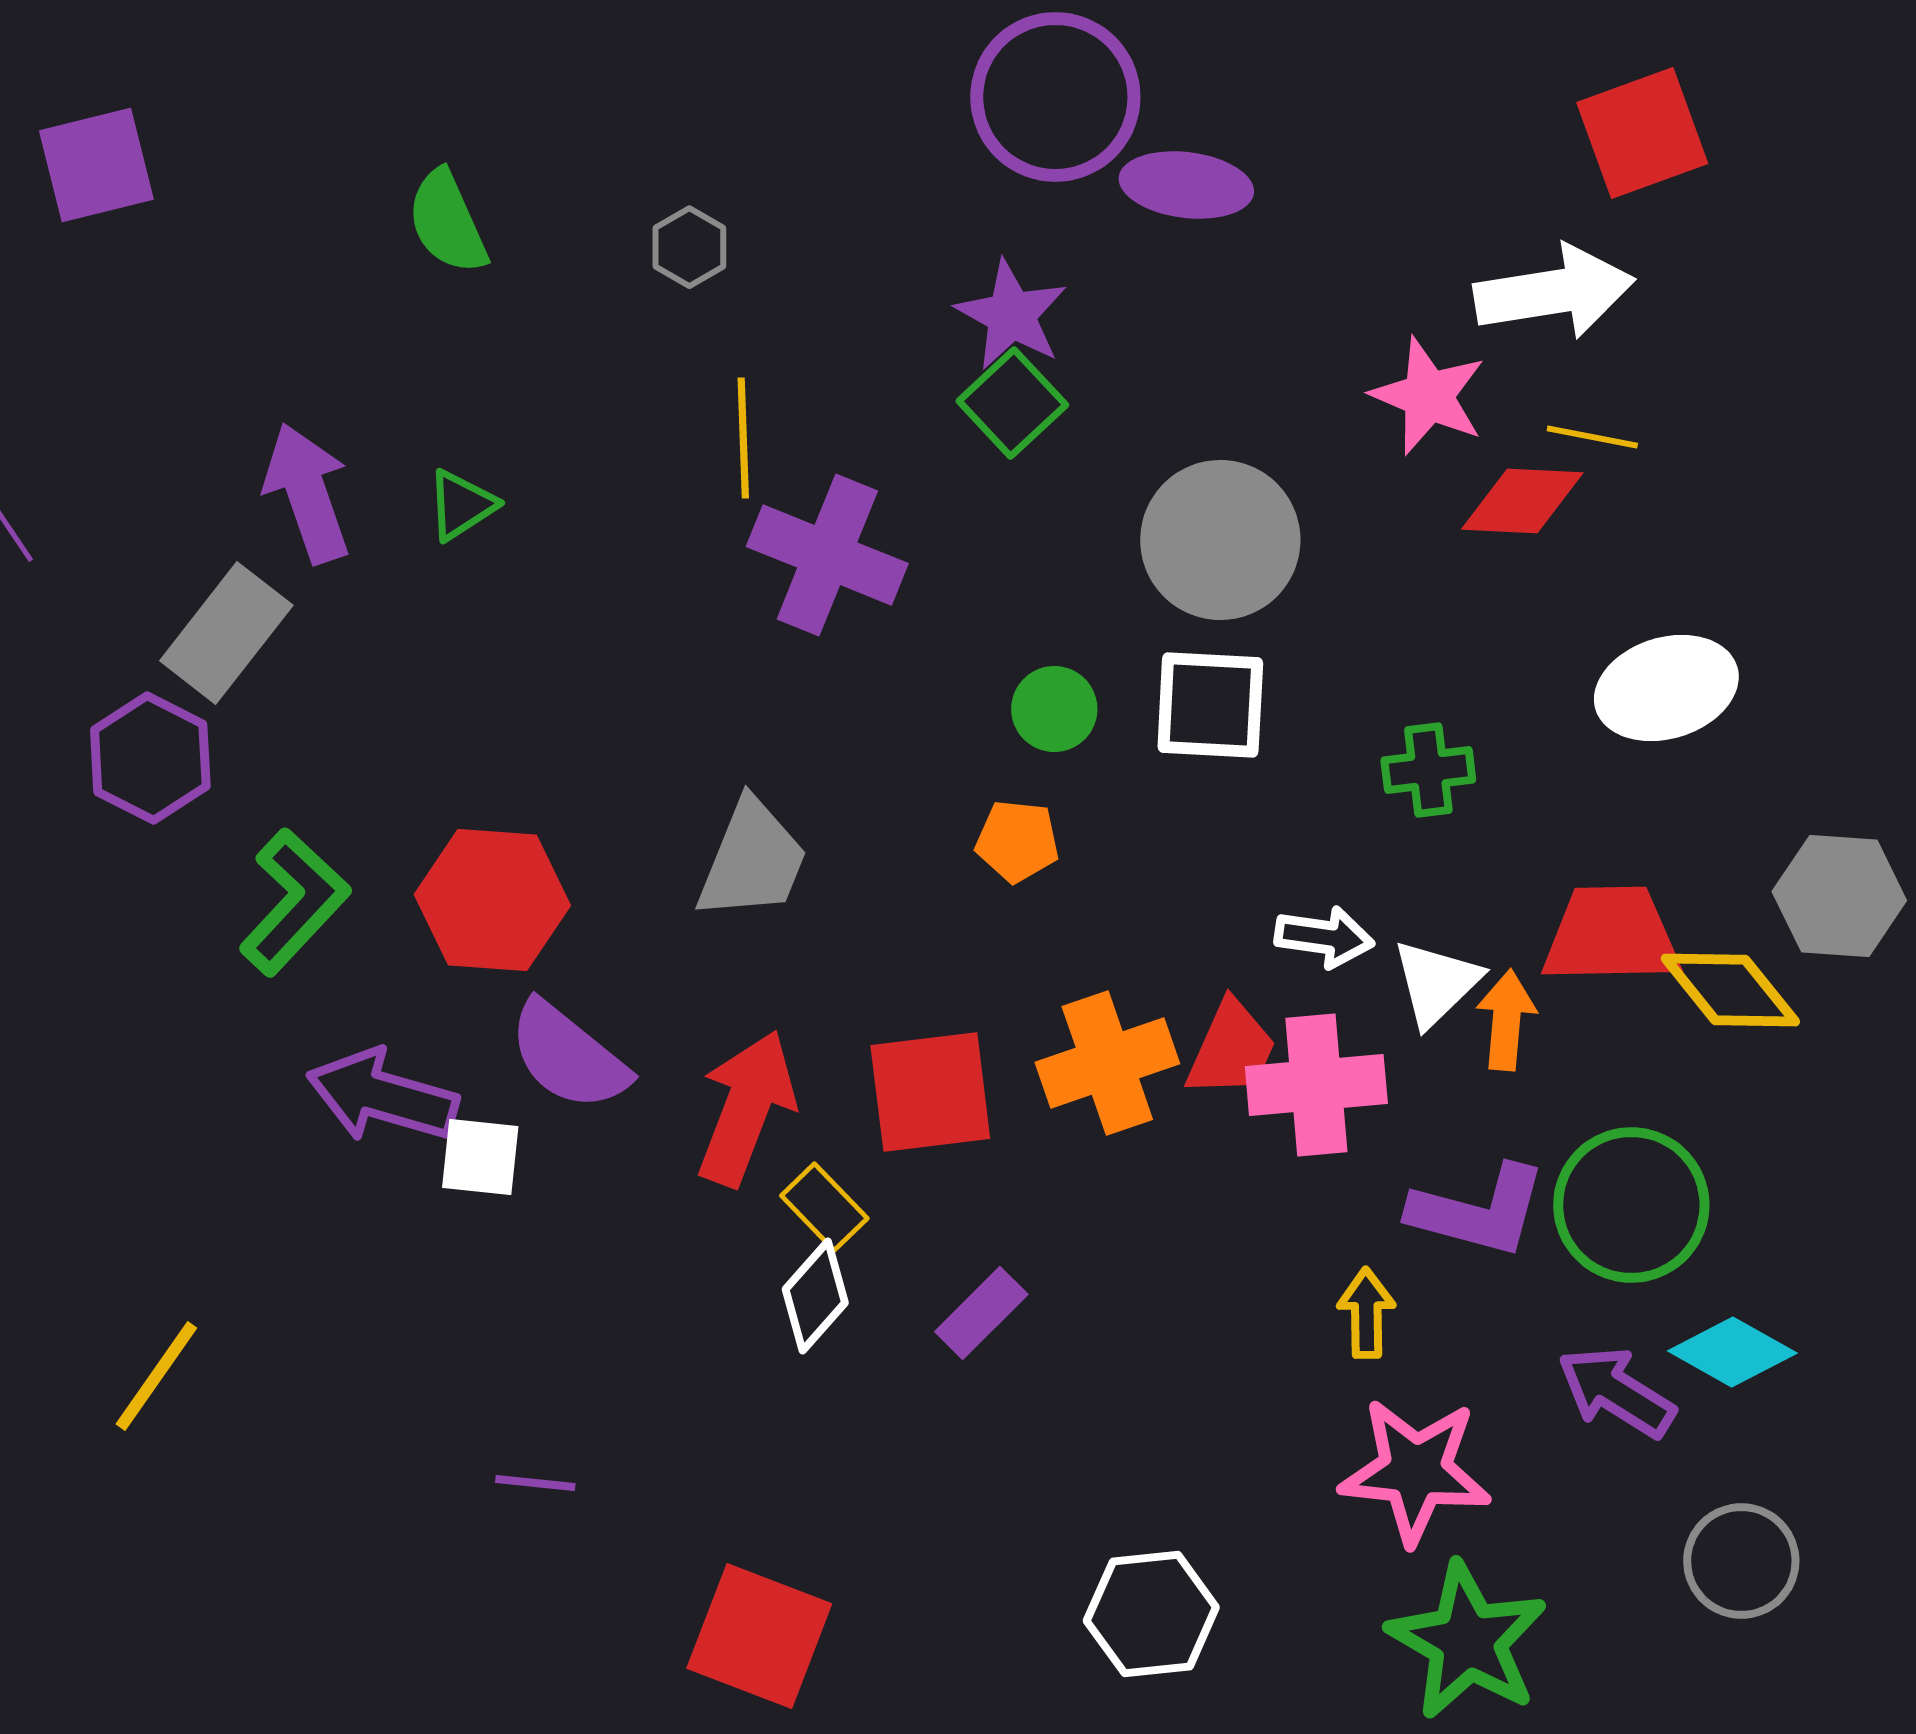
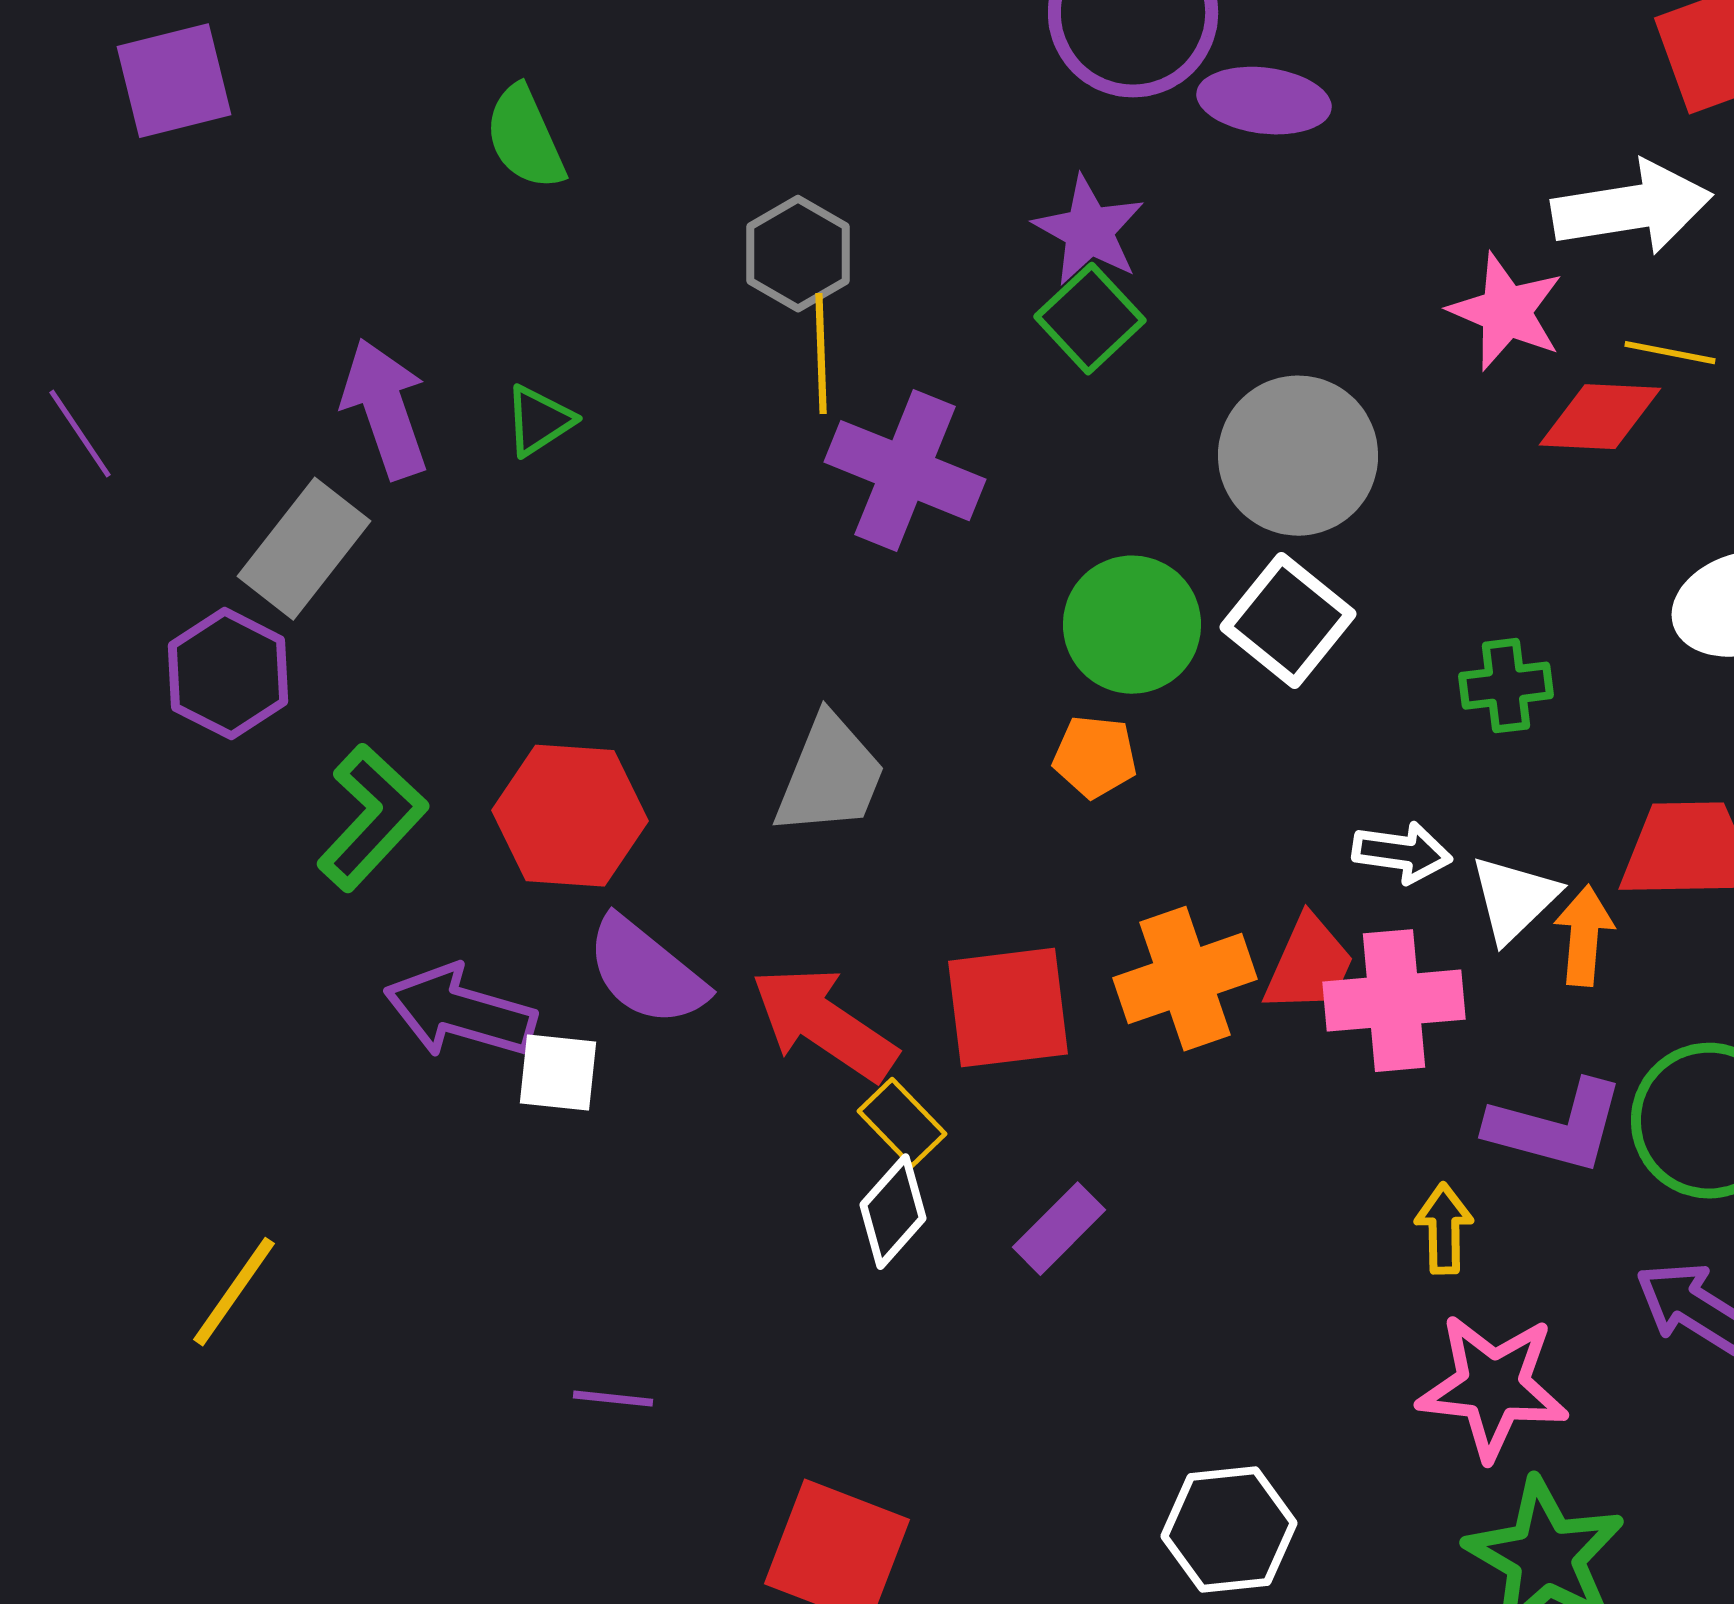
gray hexagon: (689, 247) -> (798, 254), moved, size x1.4
white square: (1210, 705) -> (1288, 621), turned 36
green circle: (1054, 709) -> (1132, 625), size x1.6
red arrow: (746, 1108) -> (824, 1024), turned -77

